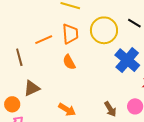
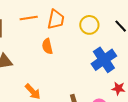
yellow circle: (104, 30) -> (89, 25), size x0.7

